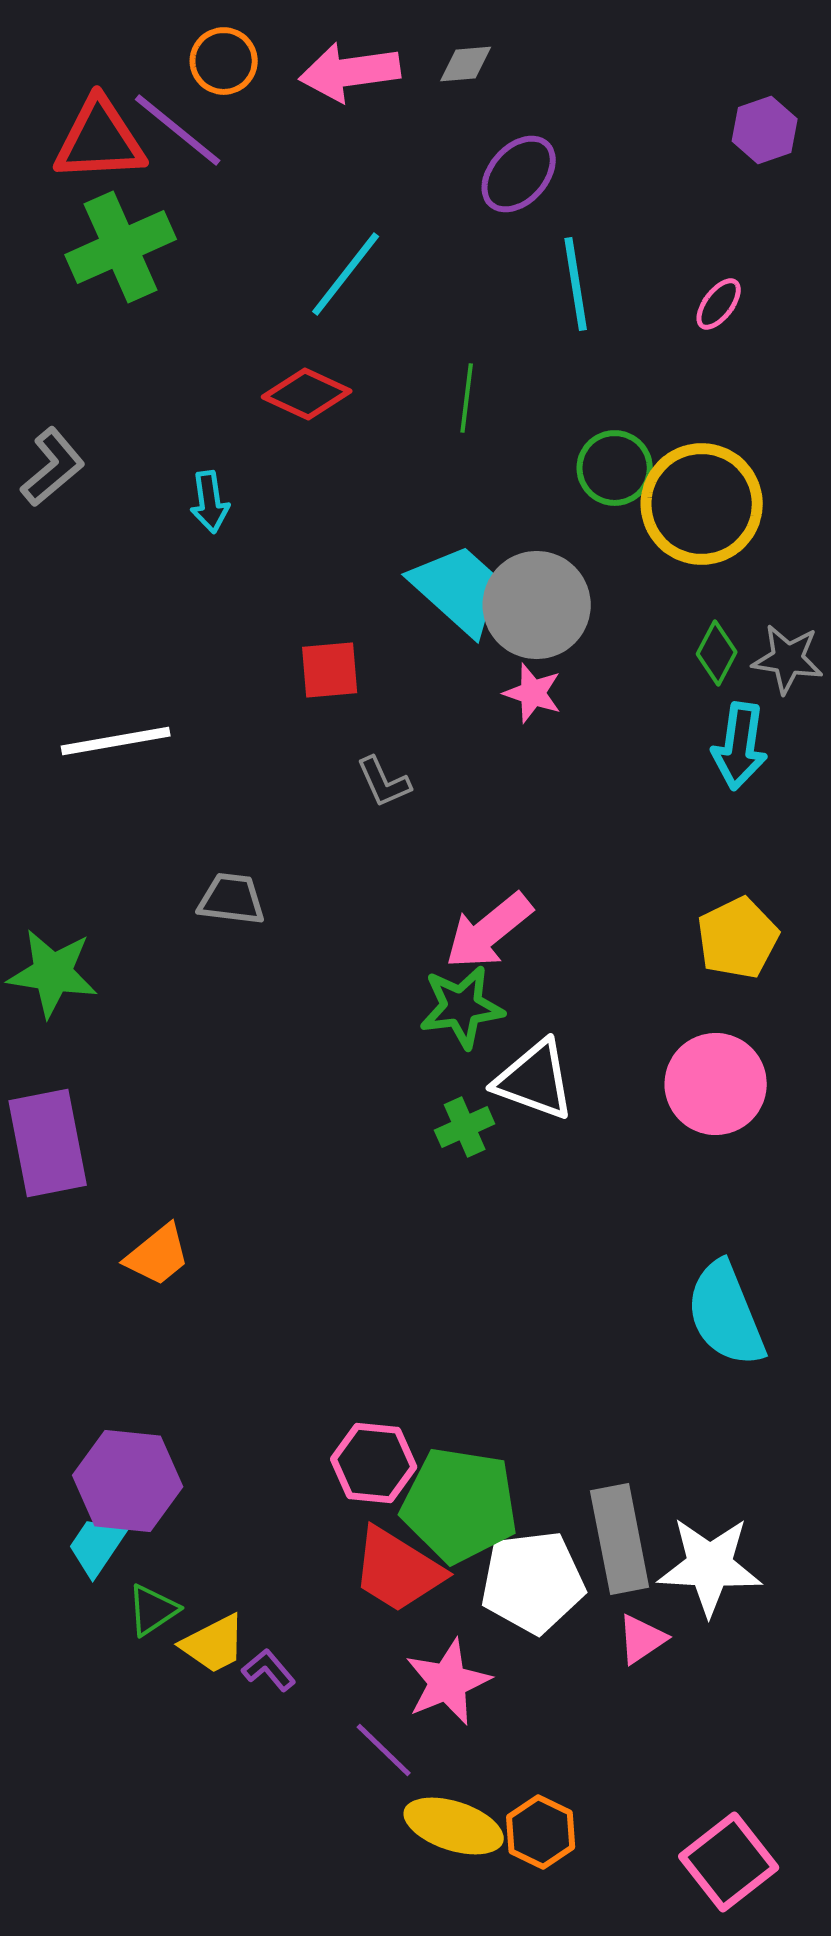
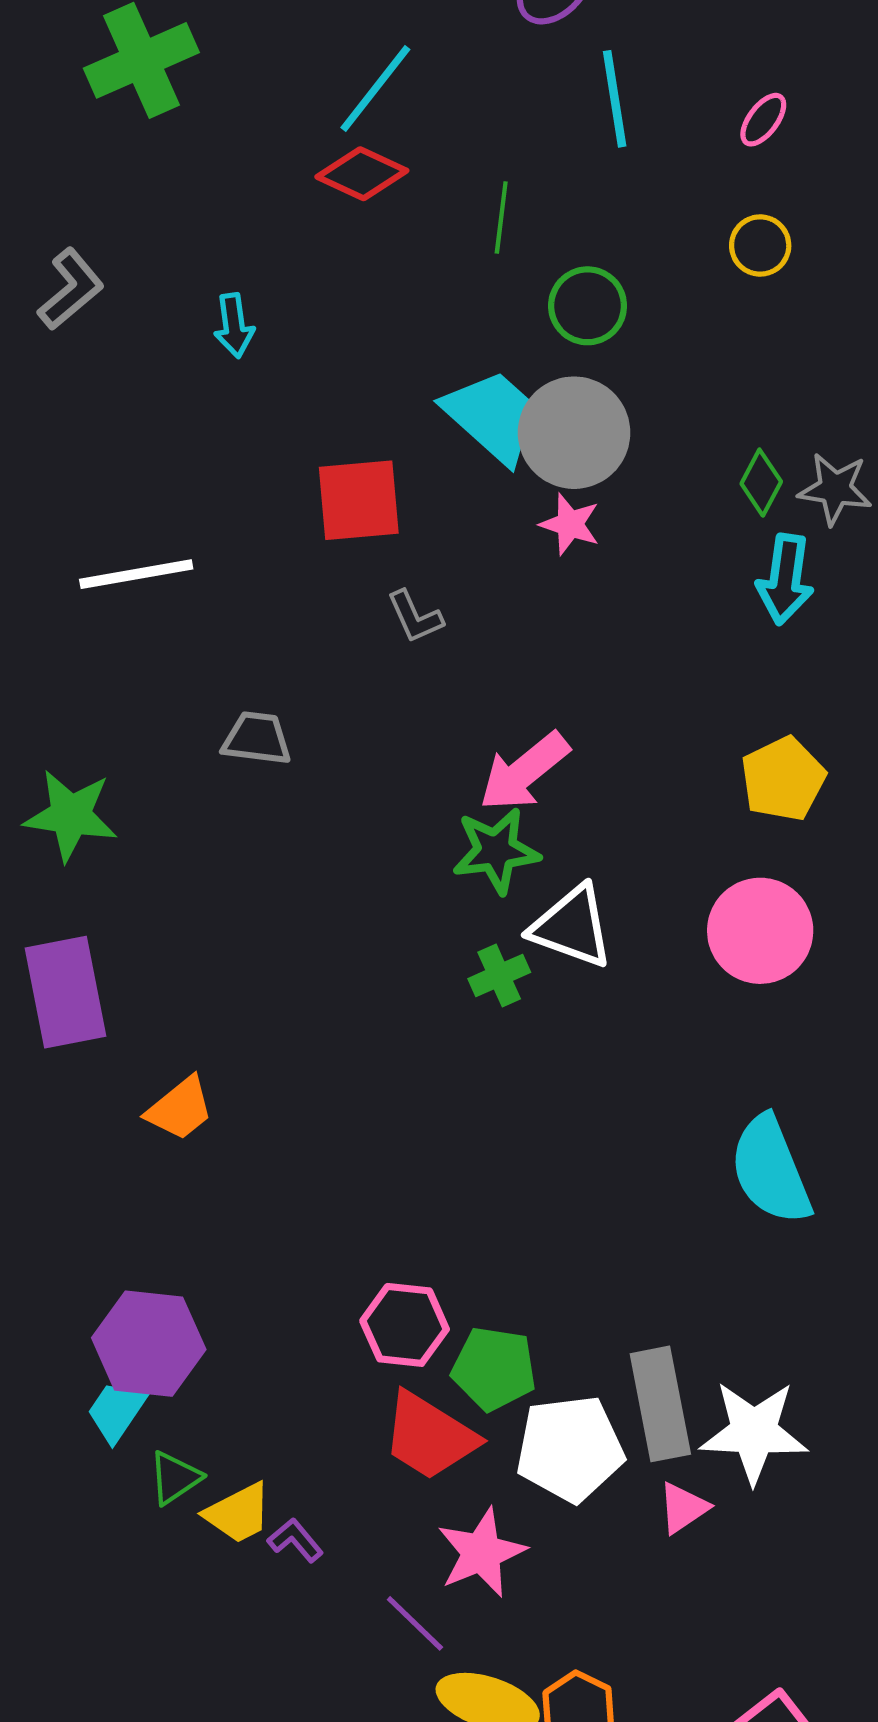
red diamond: (307, 394) -> (362, 174), moved
green circle: (615, 468) -> (588, 306), moved
yellow circle: (702, 504) -> (760, 245), moved, size x0.5
red square: (330, 670) -> (359, 500), size x1.4
green pentagon: (460, 1505) -> (494, 1369), size x0.7

